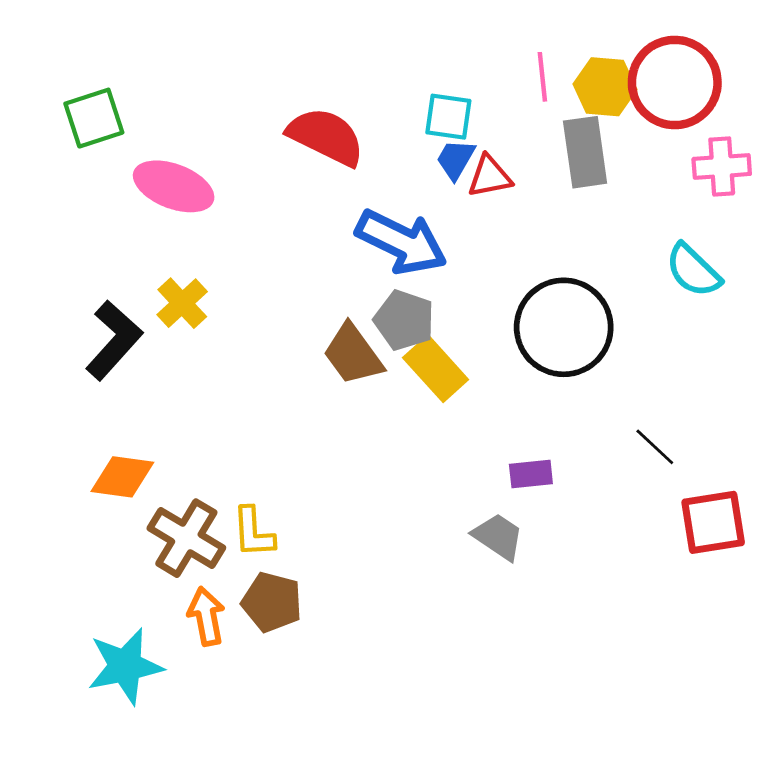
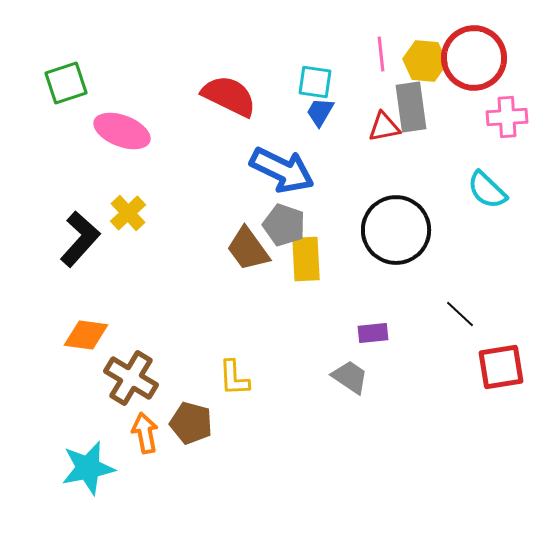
red triangle: (490, 176) -> (384, 127), moved
yellow rectangle: (436, 369) -> (306, 259), turned 39
yellow L-shape: (253, 532) -> (234, 378), moved

